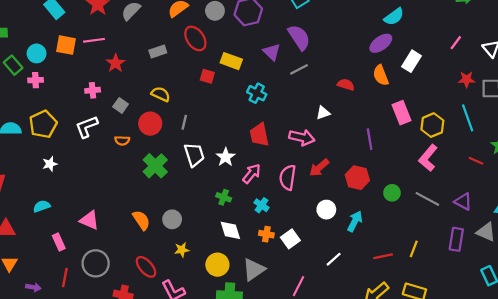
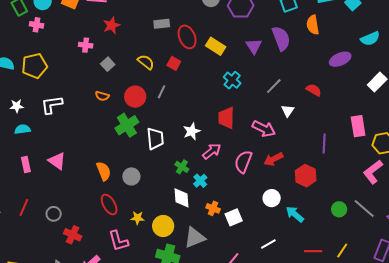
red ellipse: (195, 38) -> (187, 37), moved
purple ellipse: (381, 43) -> (340, 59), moved
gray rectangle: (158, 52) -> (162, 24), moved
gray line: (299, 69) -> (274, 86), moved, turned -30
orange semicircle: (381, 75) -> (313, 25), moved
red square: (207, 76) -> (174, 63), moved
white triangle: (323, 113) -> (288, 111), turned -48
red circle: (150, 124) -> (135, 97), moved
white L-shape: (87, 127) -> (52, 105), moved
white trapezoid: (194, 155) -> (155, 139), moved
white star: (50, 164) -> (17, 106), moved
green circle: (392, 193) -> (339, 209), moved
cyan cross: (261, 205) -> (200, 181), moved
cyan semicircle: (42, 206) -> (23, 129), moved
cyan arrow: (355, 221) -> (295, 214), turned -90
pink rectangle: (59, 242) -> (26, 164), moved
yellow star: (182, 250) -> (137, 218), moved
gray circle: (96, 263) -> (54, 214), moved, size x0.6
red ellipse: (146, 267) -> (109, 204), moved

